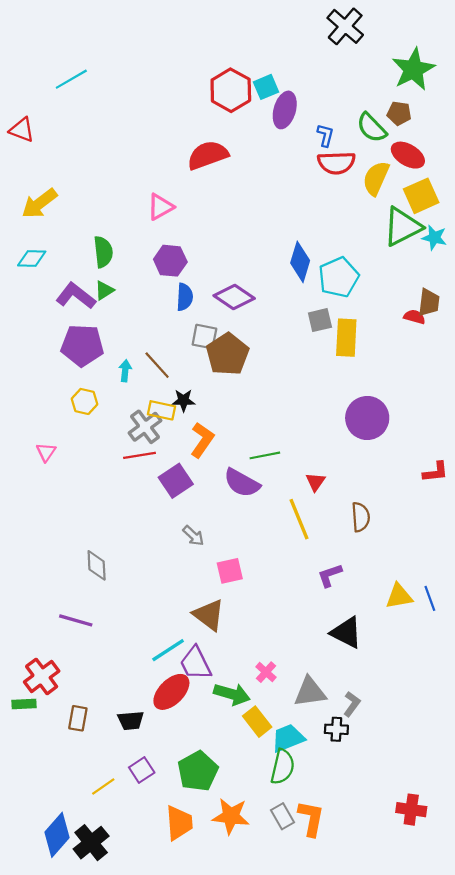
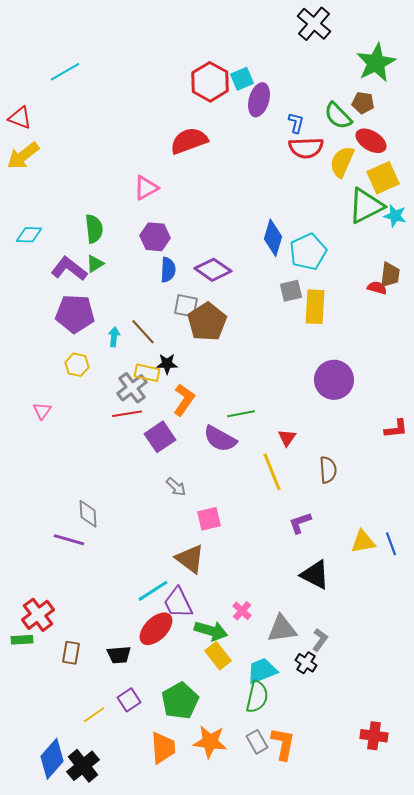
yellow arrow: (39, 203) -> (23, 156), moved
purple line: (76, 620) -> (69, 540), moved
yellow rectangle: (257, 722) -> (218, 656), moved
black cross: (336, 729) -> (306, 663), turned 30

